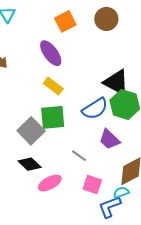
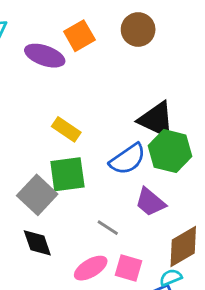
purple ellipse: (51, 53) -> (45, 56), moved, turned -32
black diamond: (30, 164) -> (37, 243), turned 30
pink ellipse: (50, 183) -> (91, 268), moved

